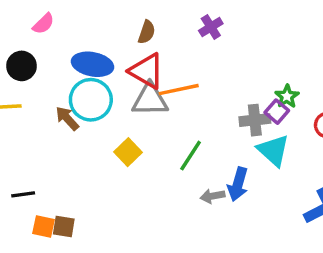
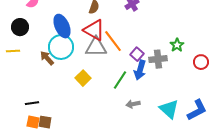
blue ellipse: (93, 64) -> (62, 26), turned 55
orange line: (179, 90) -> (113, 41), turned 65
purple square: (277, 112) -> (137, 54), moved
cyan triangle: (273, 150) -> (169, 109), moved
blue arrow: (238, 184) -> (140, 70), moved
black line: (23, 194) -> (32, 103), moved

